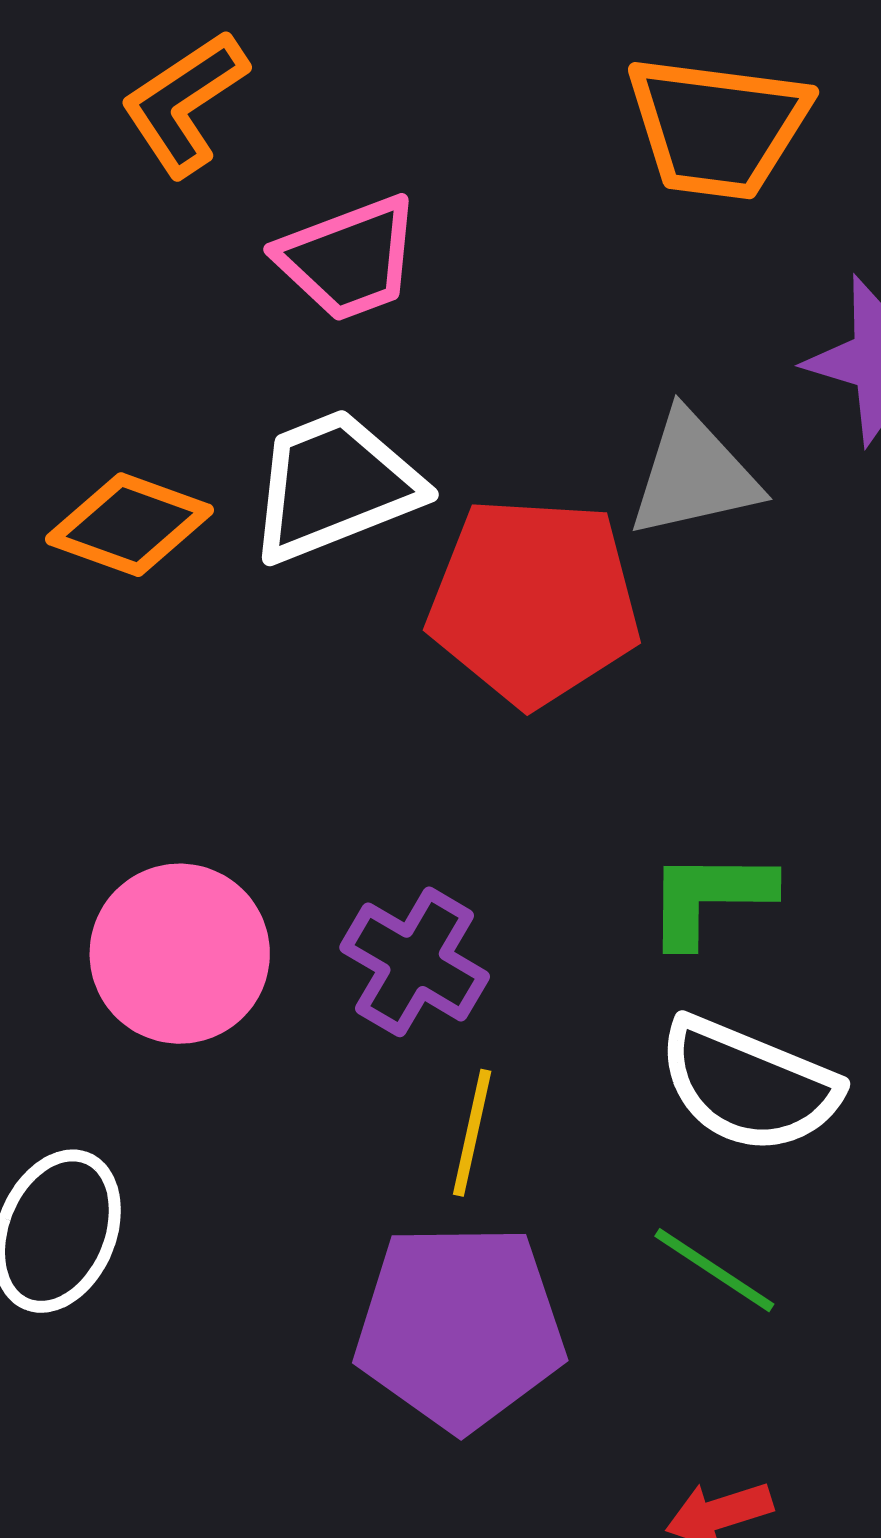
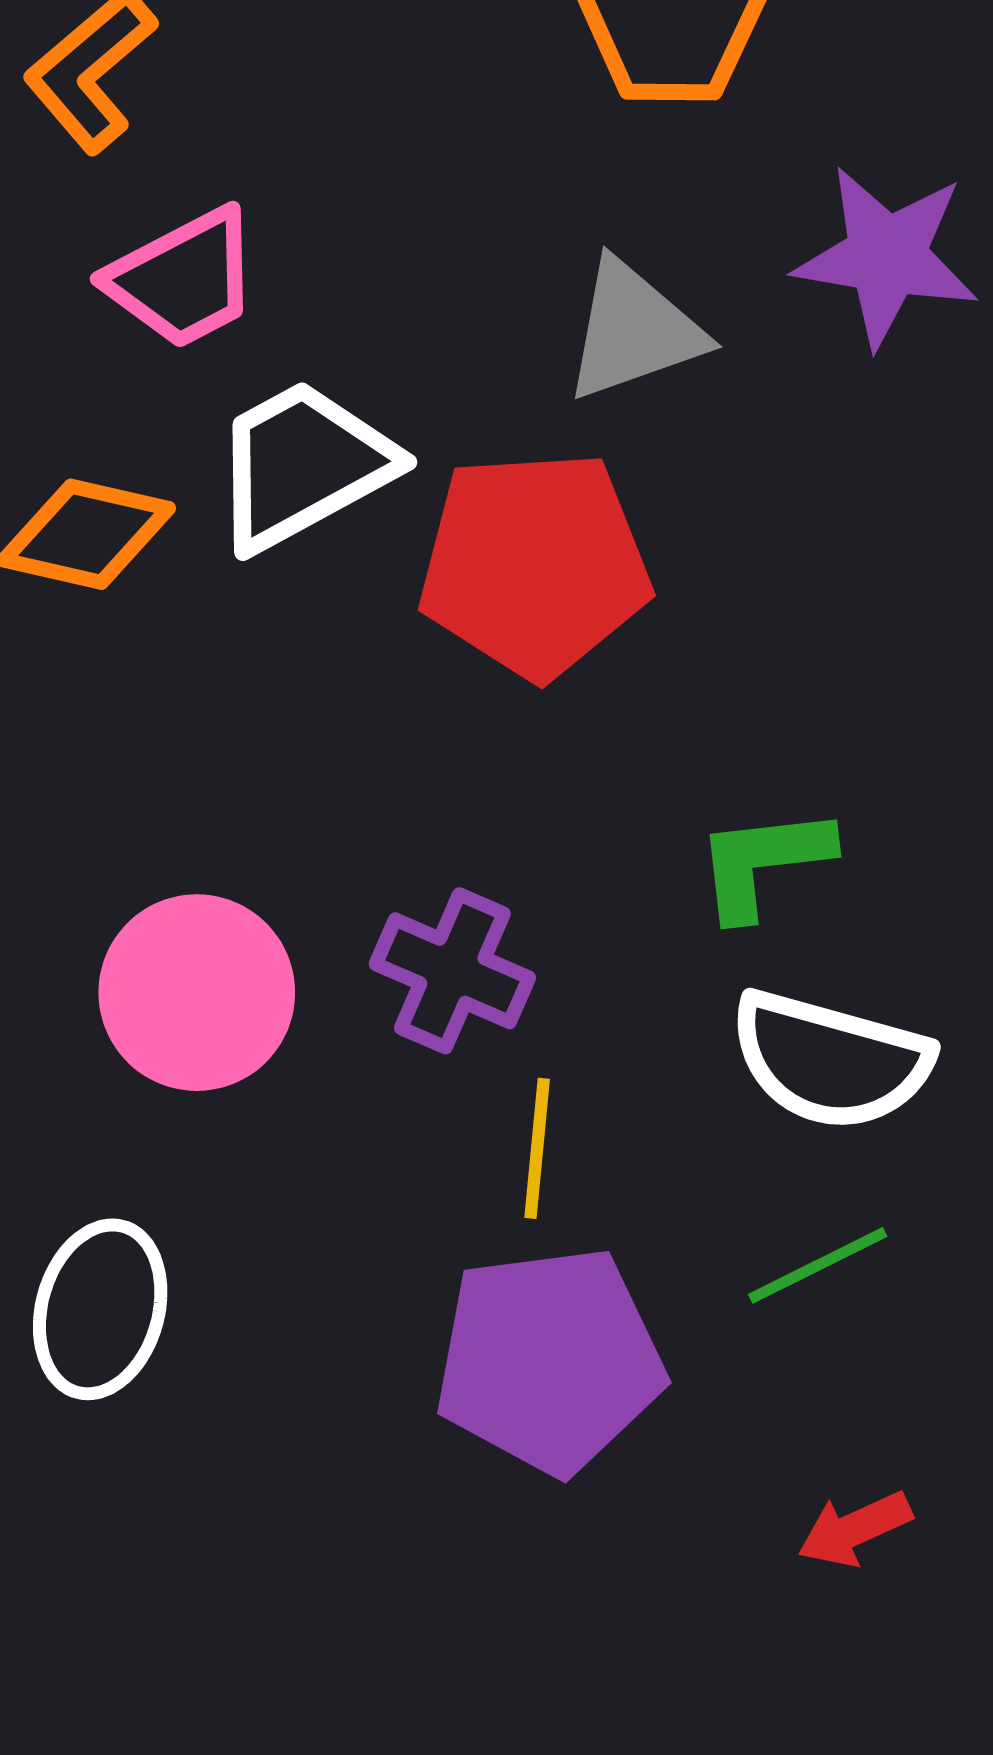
pink trapezoid: (349, 259) -> (183, 279), moved
gray triangle: (694, 475) -> (634, 331), moved
green line: (714, 1270) -> (818, 1265), turned -53

